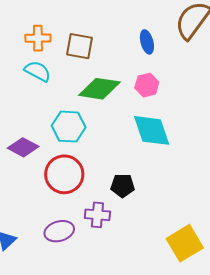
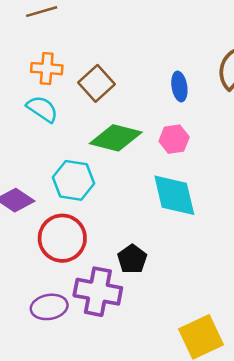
brown square: (79, 46) -> (96, 83), turned 32
black pentagon: (123, 186) -> (132, 259), turned 30
purple cross: (97, 215) -> (98, 292), size x1.5

